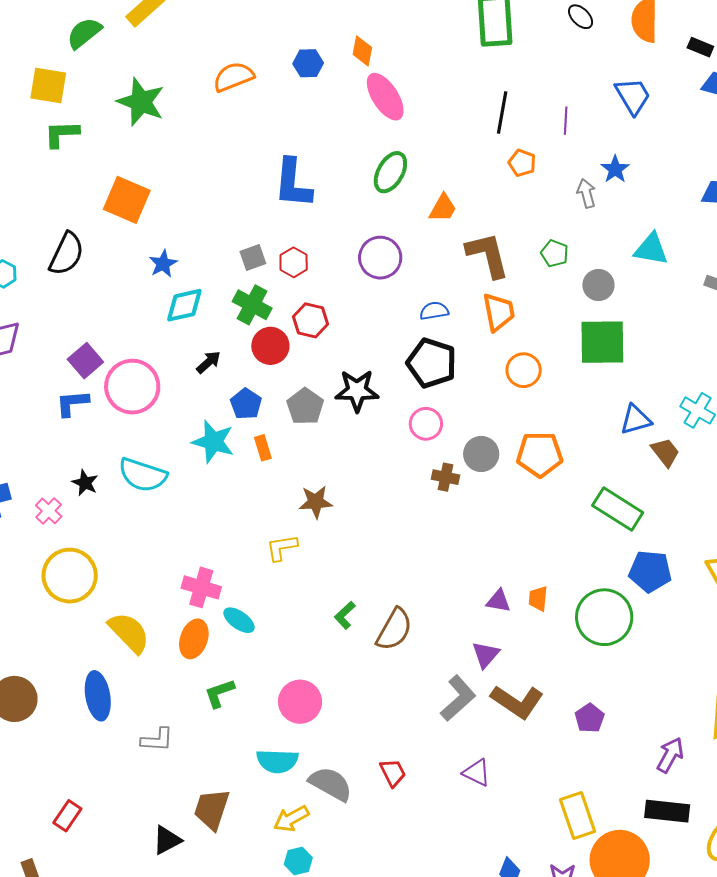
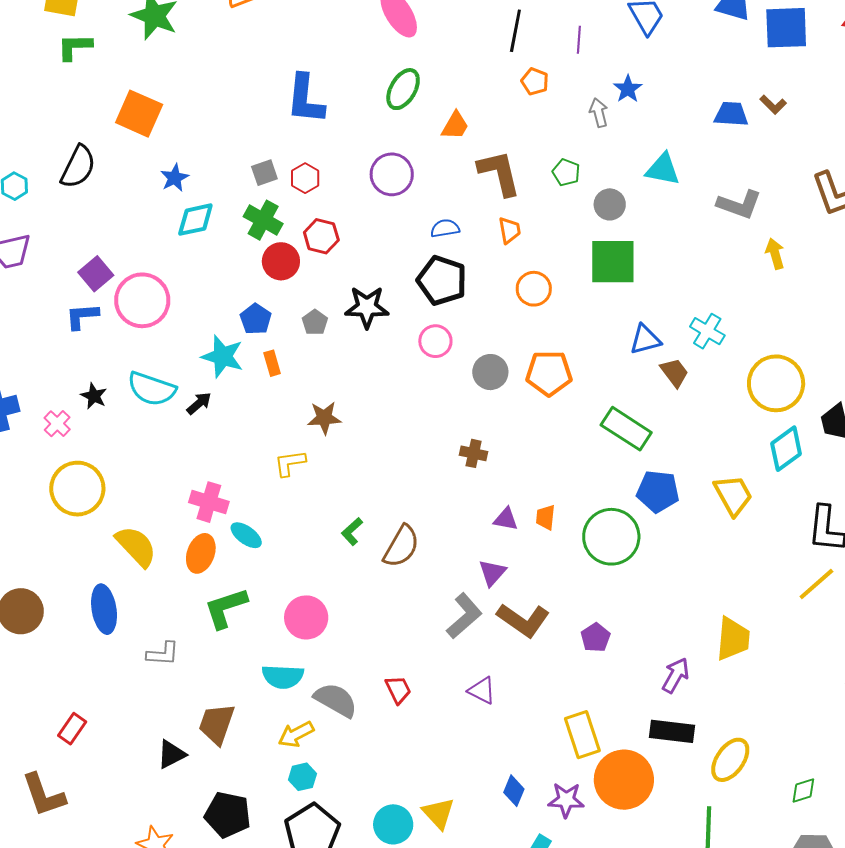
orange trapezoid: (499, 312) -> (510, 230), size x0.7
black arrow: (208, 362) -> (199, 403), moved
gray pentagon: (305, 406) -> (315, 322), size x0.7
brown cross: (446, 477) -> (474, 453), moved
green L-shape: (219, 693) -> (226, 608), size x1.4

